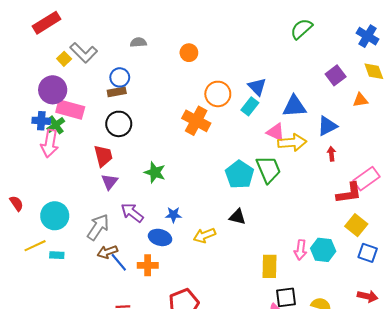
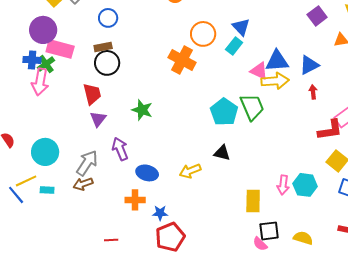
brown rectangle: (117, 92) -> (103, 47), moved
blue triangle: (294, 106) -> (277, 61), moved
purple arrow: (132, 213) -> (120, 149), turned 30
blue star: (173, 215) -> (160, 213), moved
brown arrow: (107, 252) -> (83, 184), moved
blue line: (119, 262) -> (16, 195), moved

